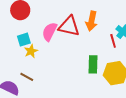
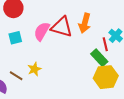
yellow star: (31, 51) -> (34, 69), moved
green rectangle: (93, 64) -> (99, 58), moved, turned -48

